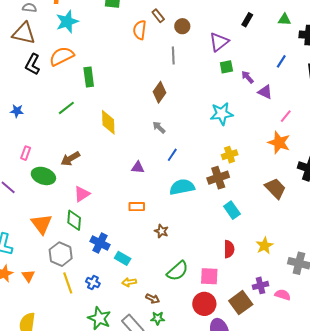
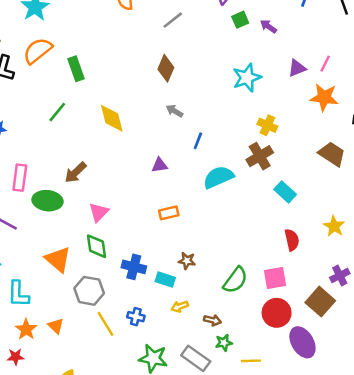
gray line: (173, 55) -> (173, 20), turned 66
purple triangle: (265, 92) -> (297, 68), moved, turned -35
pink rectangle: (26, 153) -> (20, 178), size x1.5
yellow cross: (230, 155) -> (267, 125), turned -35
brown star: (161, 231) -> (187, 261), moved

